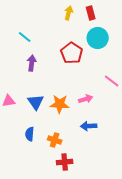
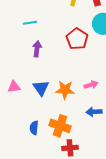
cyan line: (25, 37) -> (30, 23), turned -48
blue semicircle: (30, 134) -> (34, 128), moved
orange cross: (55, 140) -> (60, 126), size x1.5

